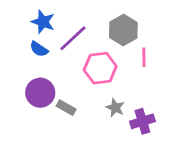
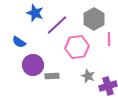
blue semicircle: (39, 49) -> (19, 42), moved
gray rectangle: (66, 108) -> (52, 76), turned -32

